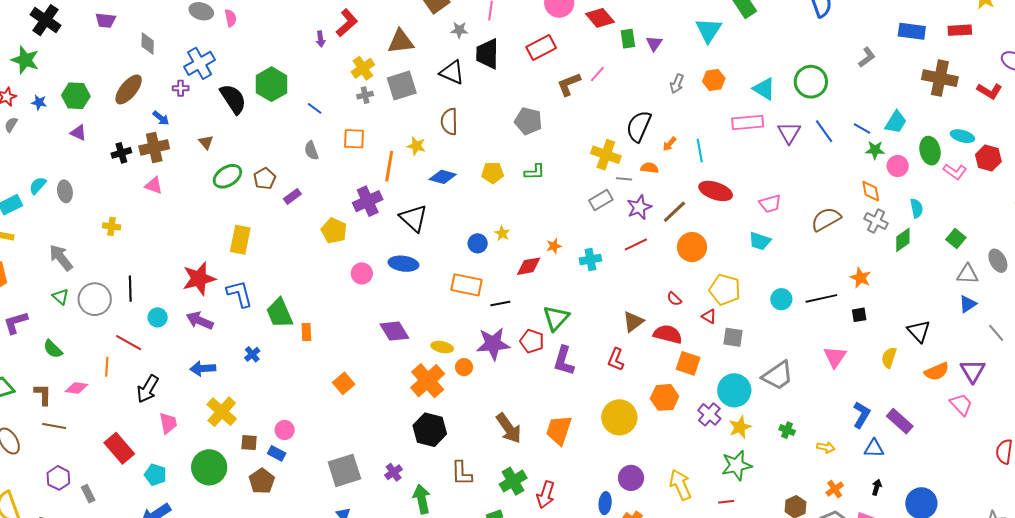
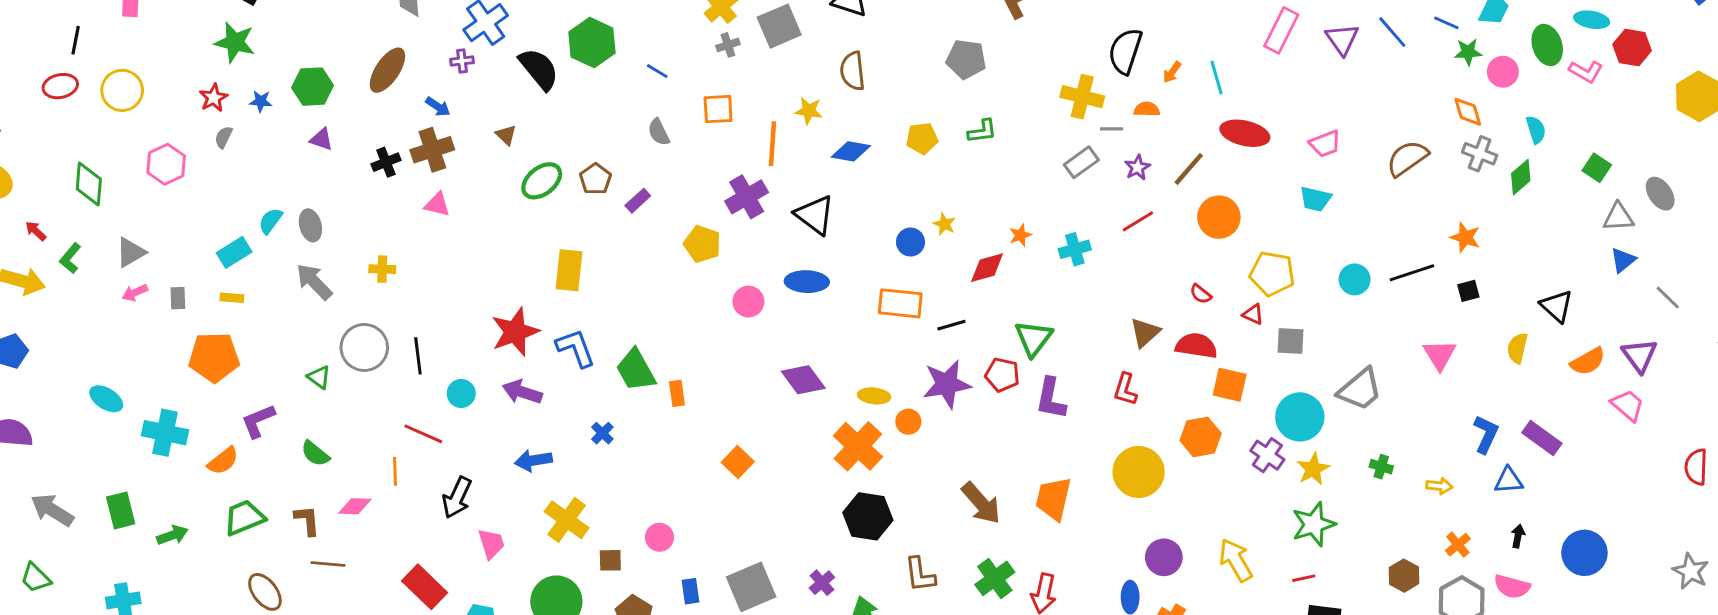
pink rectangle: (748, 123) -> (1281, 30), turned -52
purple star: (639, 207) -> (1137, 167), size x0.7
gray arrow: (61, 258) -> (314, 282), moved
gray circle: (95, 299) -> (364, 347), moved
blue rectangle: (277, 453) -> (690, 591), moved, turned 60

